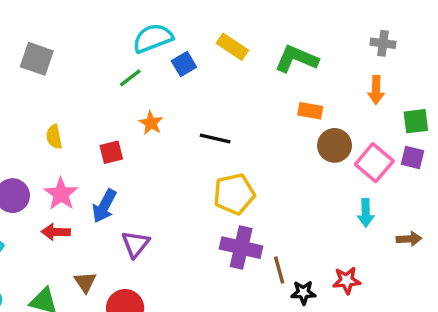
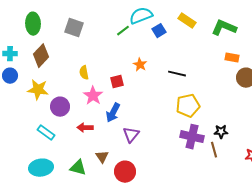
green line: (130, 78) -> (123, 31), moved
pink star: (61, 194) -> (93, 96), moved
black star: (303, 293) -> (221, 132), moved

